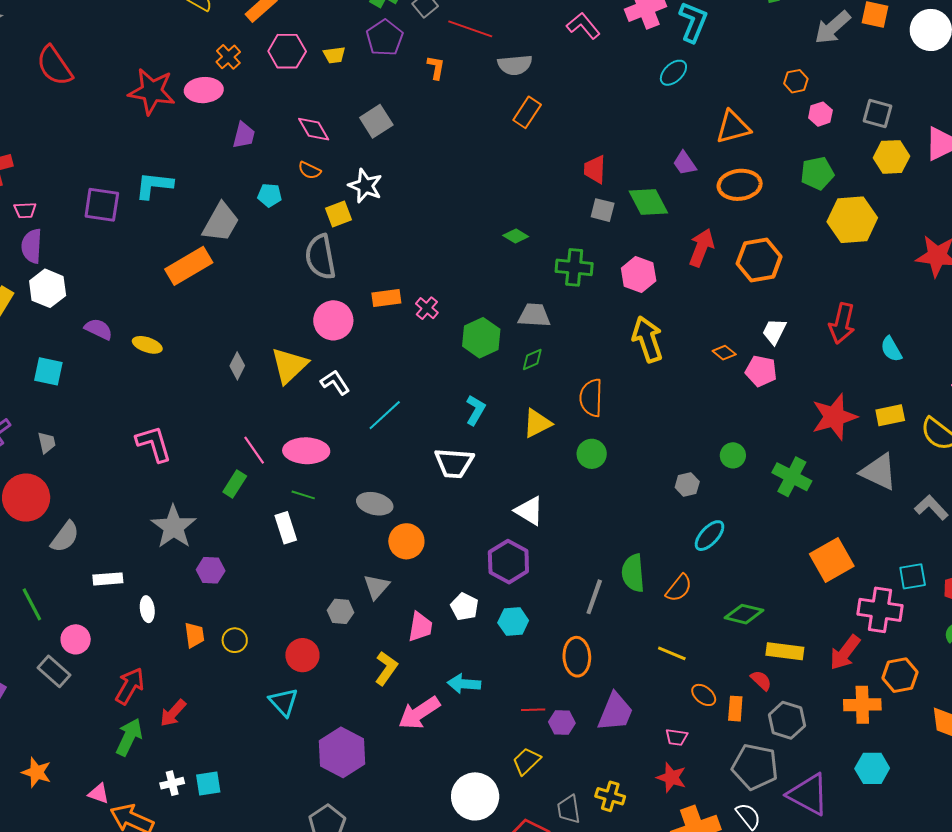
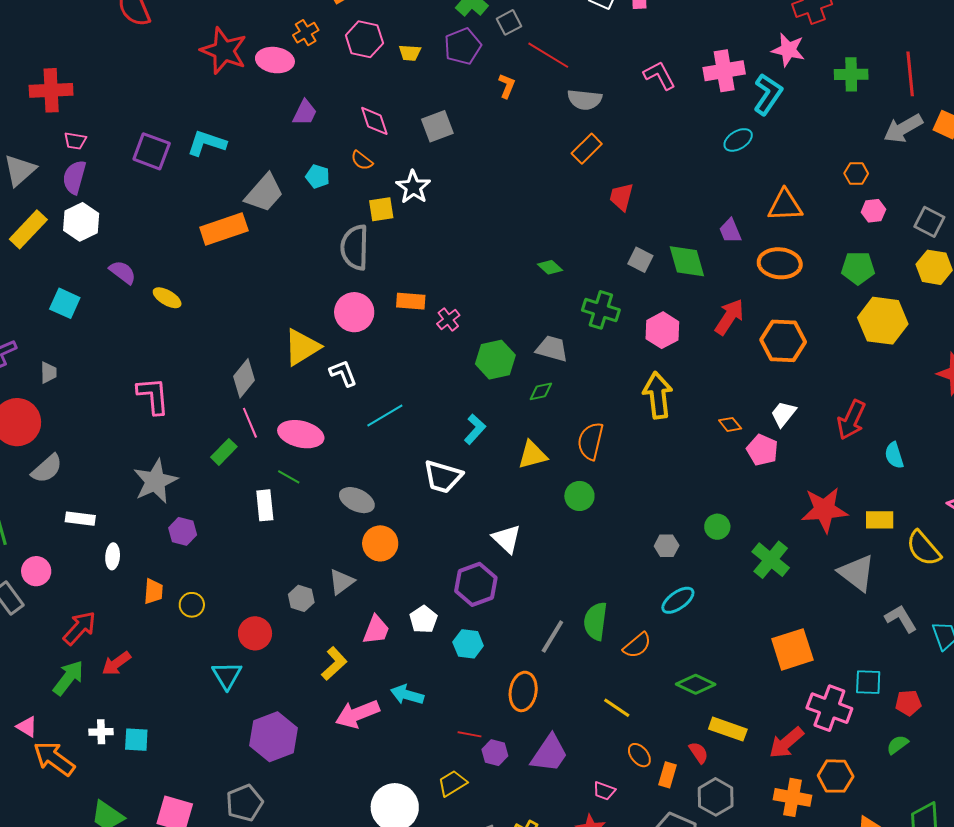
red trapezoid: (595, 169) -> (621, 197), moved
gray diamond: (237, 366) -> (244, 378), moved, size x1.4

